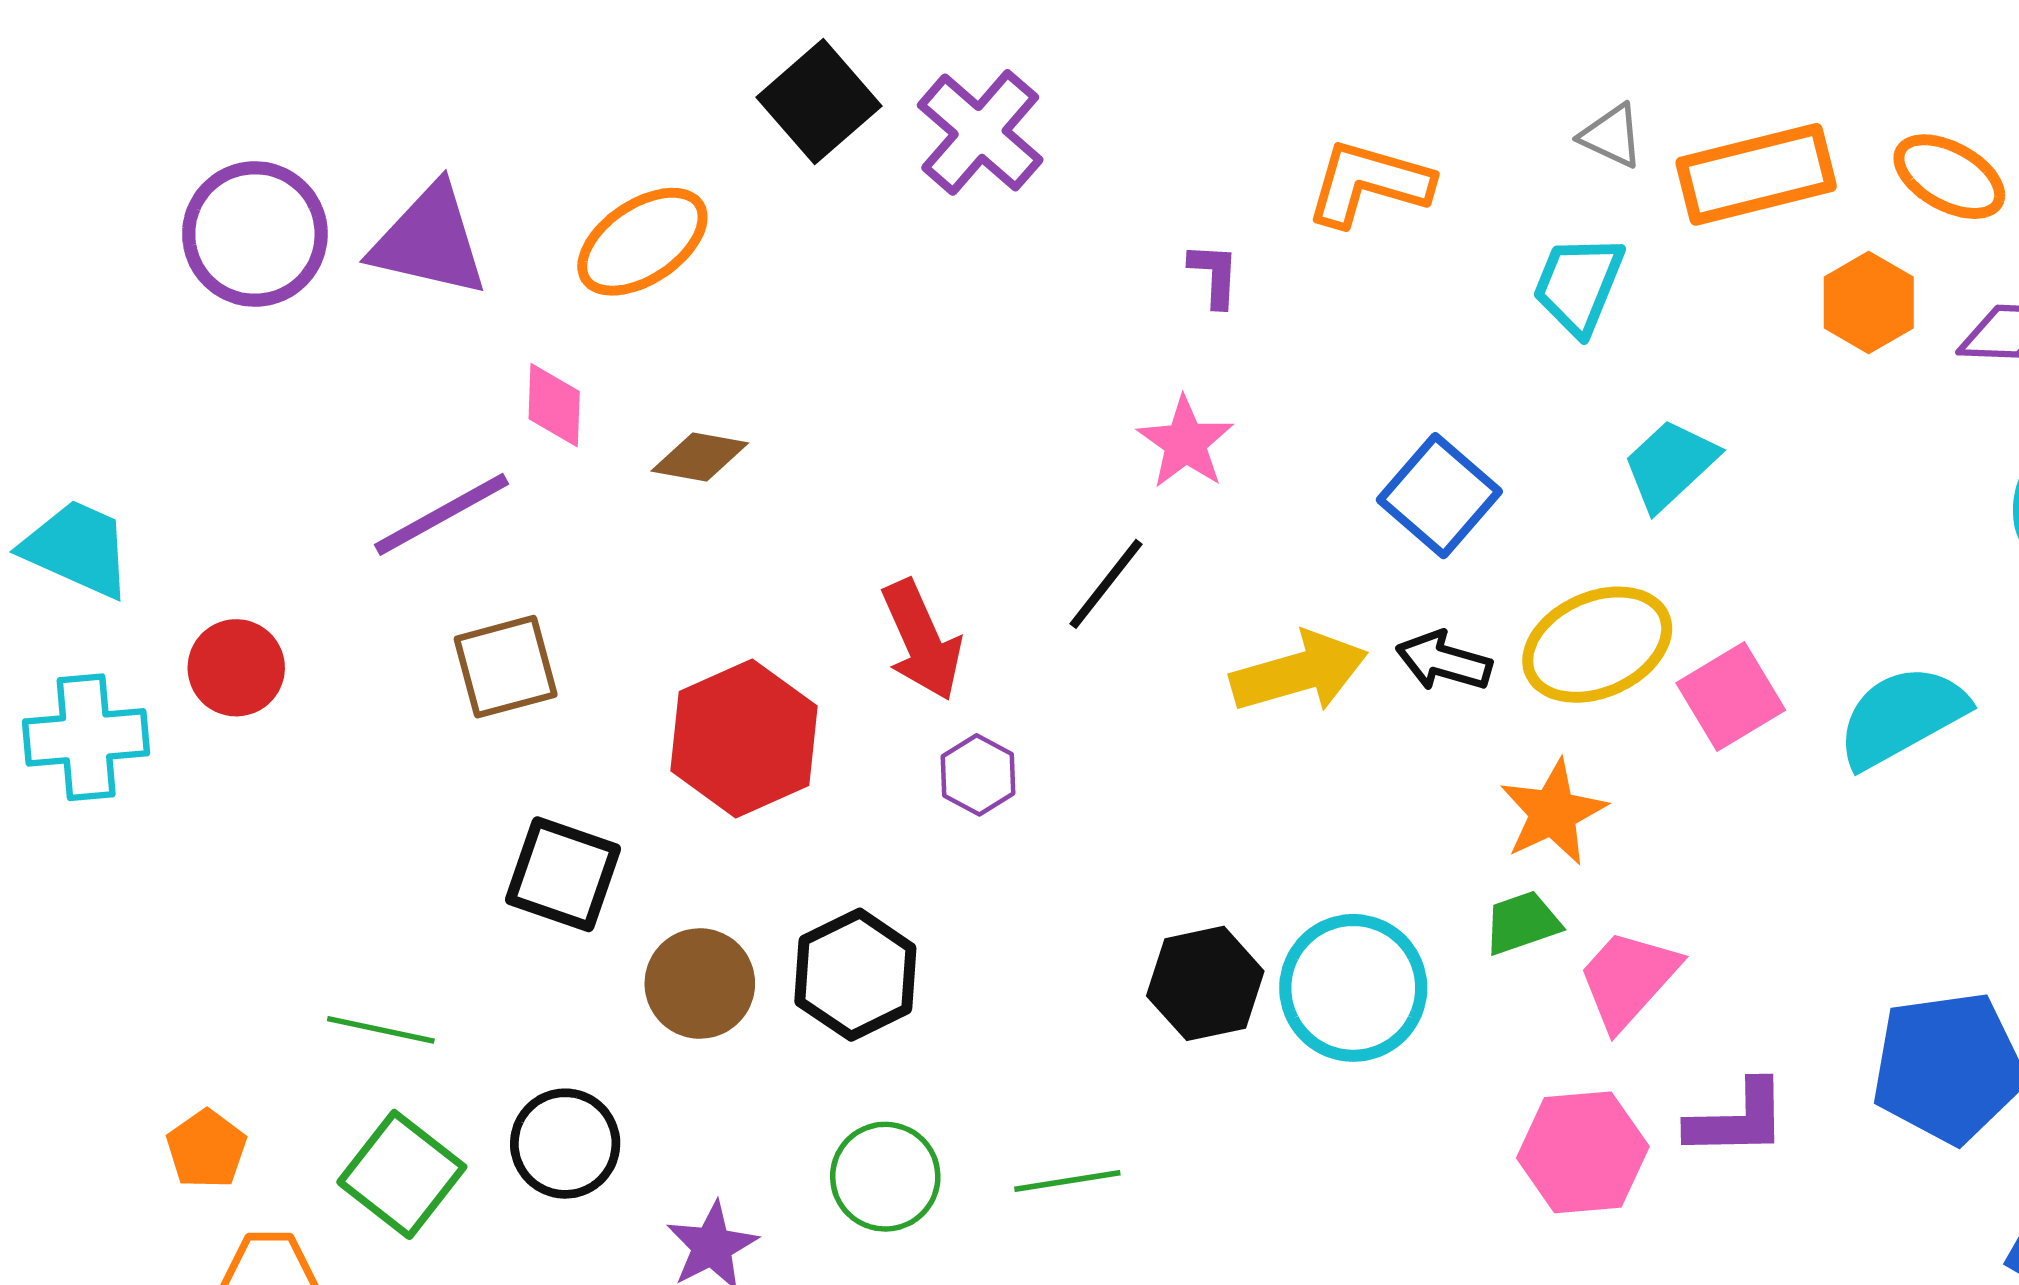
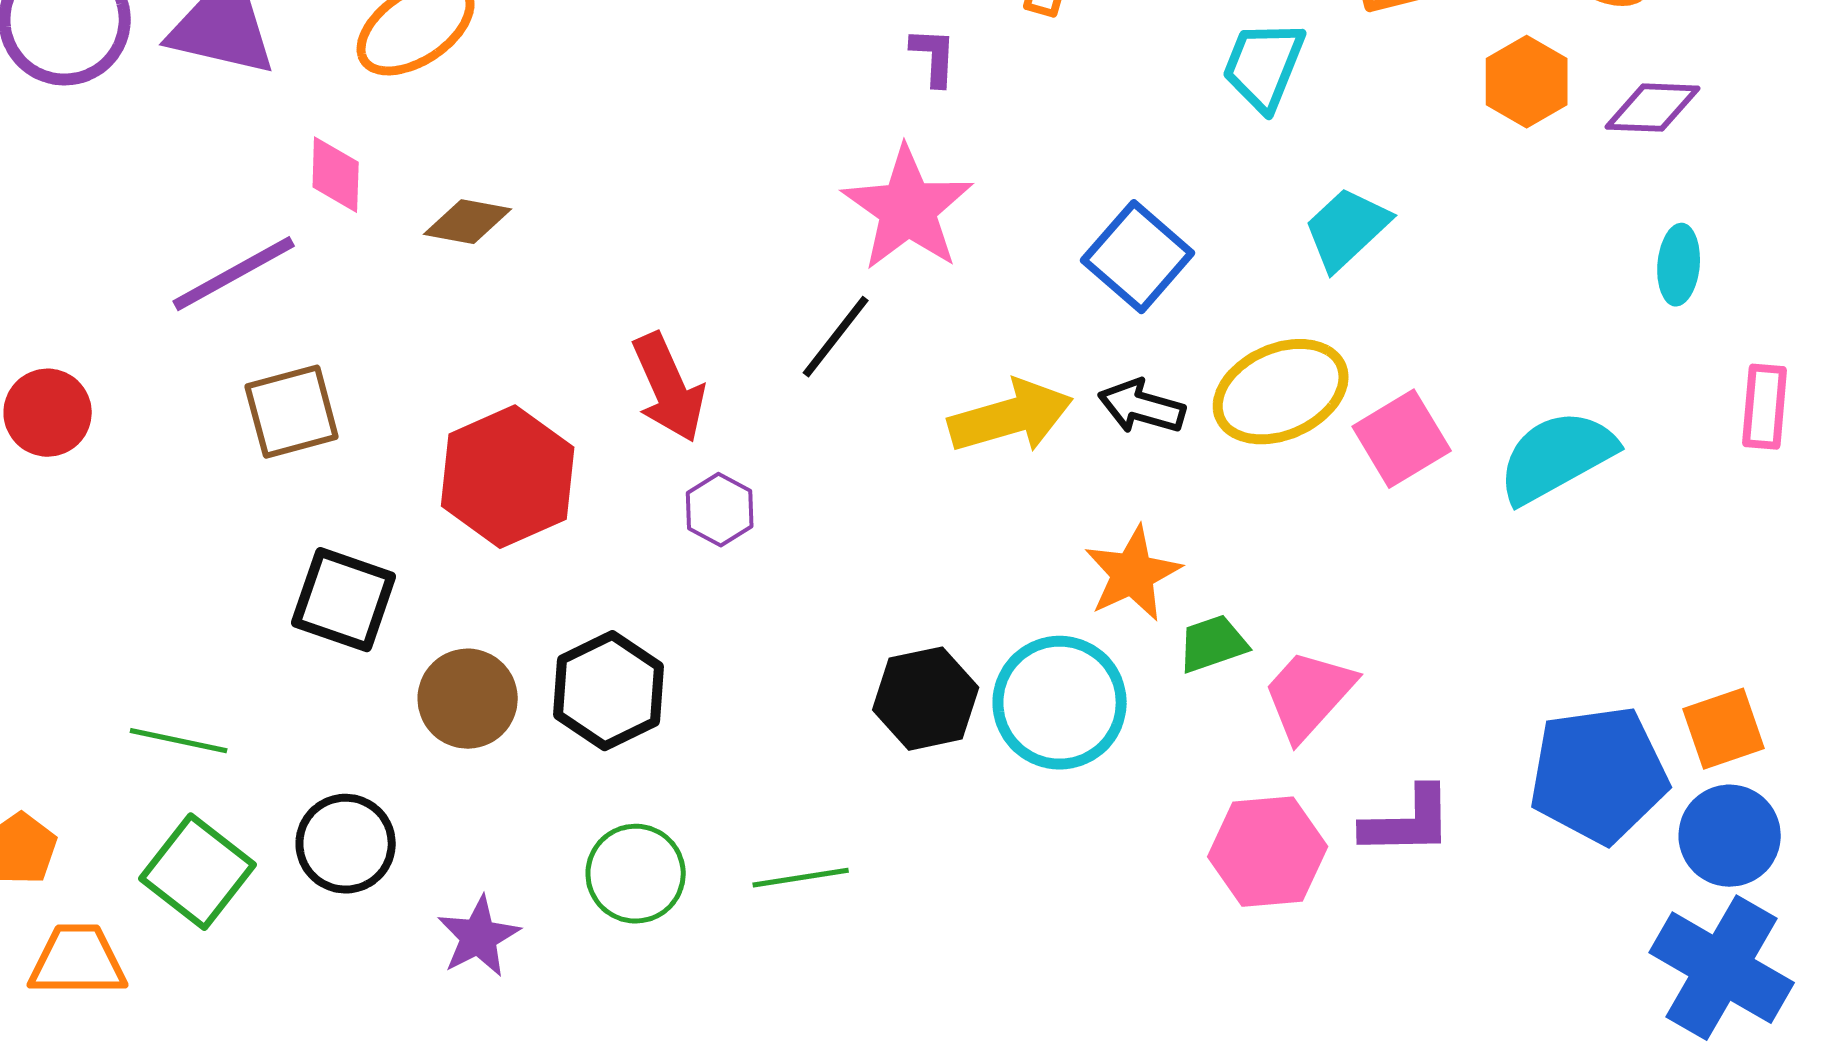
pink star: (1185, 443) -> (908, 209), size x1.5
orange star: (1553, 812) -> (1133, 574), moved

